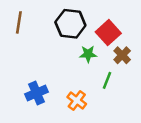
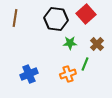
red square: (108, 33) -> (86, 14), moved
orange cross: (77, 101) -> (68, 74), moved, turned 35

